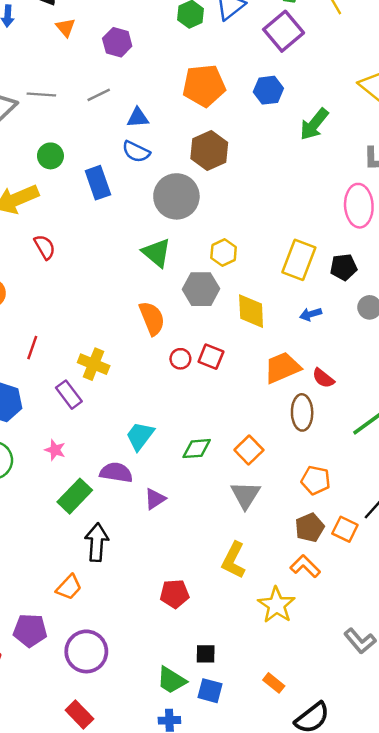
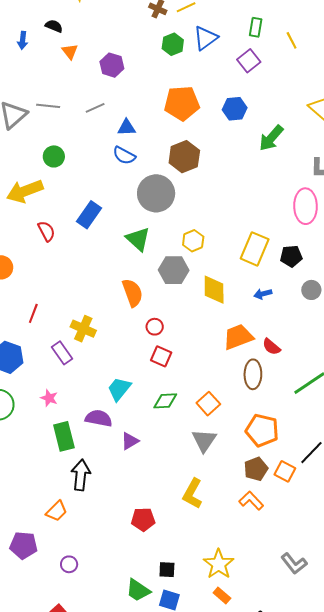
purple square: (284, 31) -> (249, 61), size x0.7
blue rectangle: (98, 183) -> (89, 215), moved, turned 52
red square: (211, 357) -> (161, 356), moved
orange pentagon: (316, 480) -> (262, 430), size x1.4
green rectangle: (75, 496) -> (64, 436), turned -60
yellow star: (276, 605) -> (219, 564), moved
purple circle: (86, 651) -> (69, 564), size x0.5

